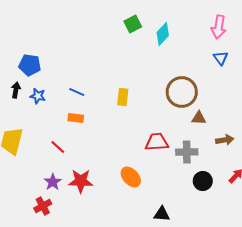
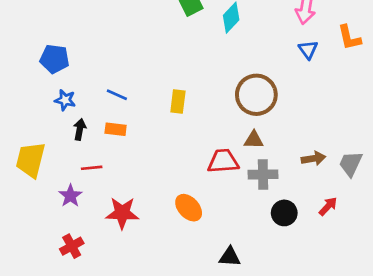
black arrow: (16, 90) -> (80, 129), moved
brown triangle: (199, 118) -> (254, 140), moved
red line: (58, 147) -> (92, 168), turned -49
purple star: (53, 182) -> (70, 196), moved

